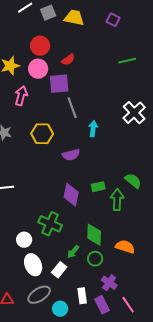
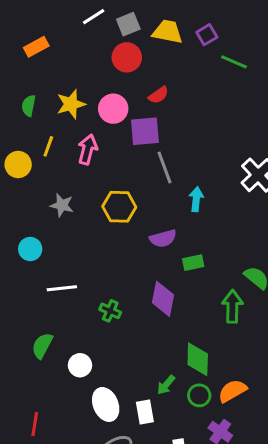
purple square: (113, 20) -> (207, 35), moved, turned 32
red circle: (40, 46) -> (127, 57), moved
green line: (127, 61) -> (234, 62), moved, turned 36
green rectangle: (98, 187) -> (193, 263), moved
green cross: (50, 224) -> (110, 311), moved, size x0.6
white circle: (24, 240) -> (80, 365), moved
orange semicircle: (125, 247) -> (232, 391), moved, turned -48
white rectangle: (59, 270) -> (145, 412), turned -49

